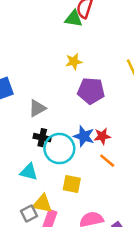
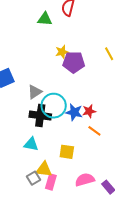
green triangle: (74, 19) -> (45, 19), moved
purple pentagon: (91, 91) -> (74, 62), moved
black cross: (42, 138) -> (40, 116), size x1.5
cyan circle: (59, 149) -> (54, 106), moved

